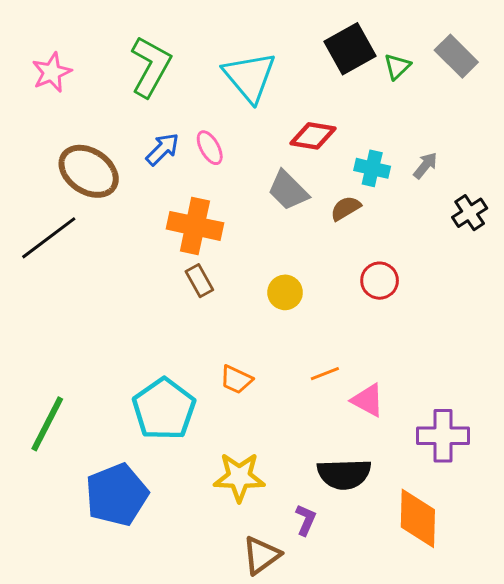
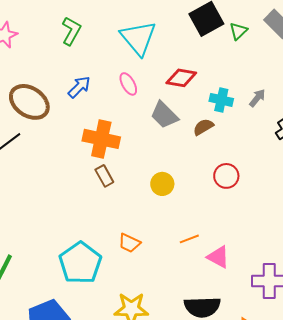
green L-shape: (151, 66) -> (71, 31), size x0.7
pink ellipse: (210, 148) -> (128, 84), moved

